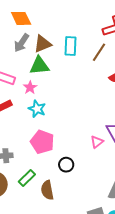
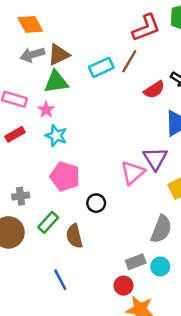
gray arrow: (22, 43) -> (32, 55), turned 42
cyan rectangle: (71, 46) -> (101, 67), moved, turned 66
pink triangle: (97, 142) -> (133, 173), size x1.5

